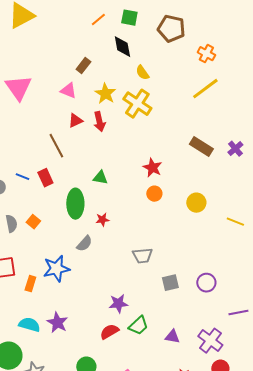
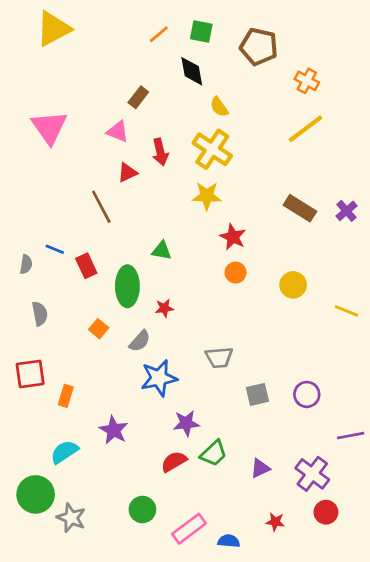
yellow star: (105, 94) -> (207, 196), moved, turned -30
red arrow: (99, 122) -> (160, 152), moved
red rectangle: (45, 178) -> (86, 266), moved
orange square: (33, 222) -> (99, 329), moved
blue star: (56, 269) -> (159, 378), moved
purple star: (57, 323) -> (114, 430), moved
cyan semicircle: (29, 325) -> (64, 452), turned -50
purple triangle: (172, 337) -> (260, 468), turned -35

